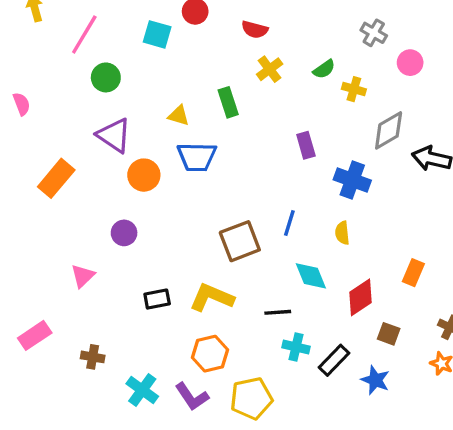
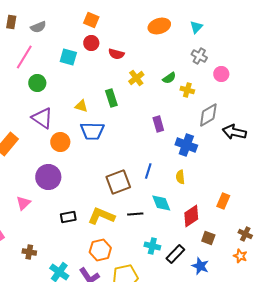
red semicircle: (255, 30) -> (116, 54), moved
purple circle: (124, 233) -> (48, 177), size x1.6
black line: (278, 312) -> (135, 214), moved

